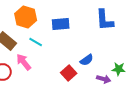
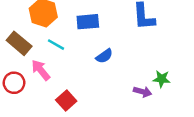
blue semicircle: (87, 60) -> (104, 56), moved
red square: (69, 73) -> (66, 101), moved

